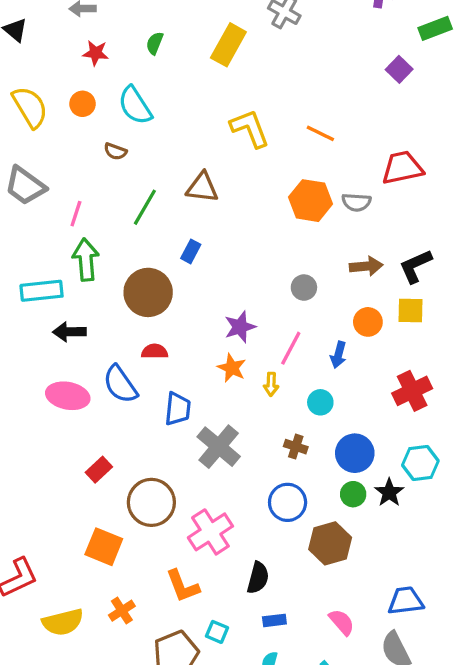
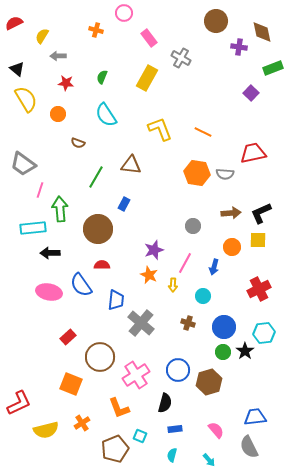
cyan semicircle: (135, 105) -> (106, 115), moved
yellow semicircle: (30, 107) -> (26, 99), moved
pink line: (76, 214) -> (40, 190), moved
blue circle: (288, 502) -> (178, 370), moved

